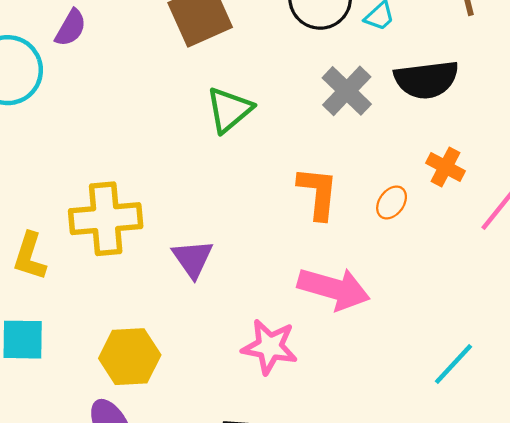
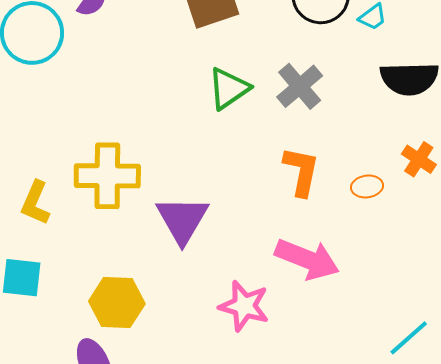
gray cross: (347, 91) -> (300, 86), moved
orange ellipse: (392, 202) -> (367, 186), turned 40
purple triangle: (193, 259) -> (182, 220), size x1.4

